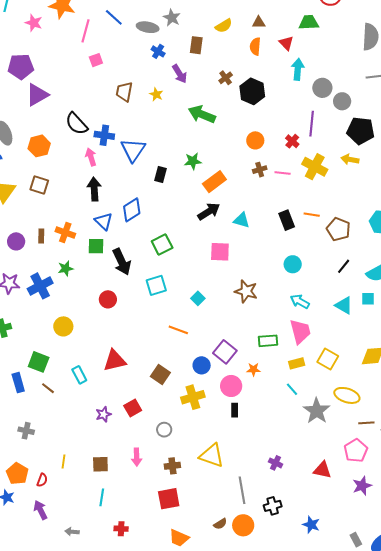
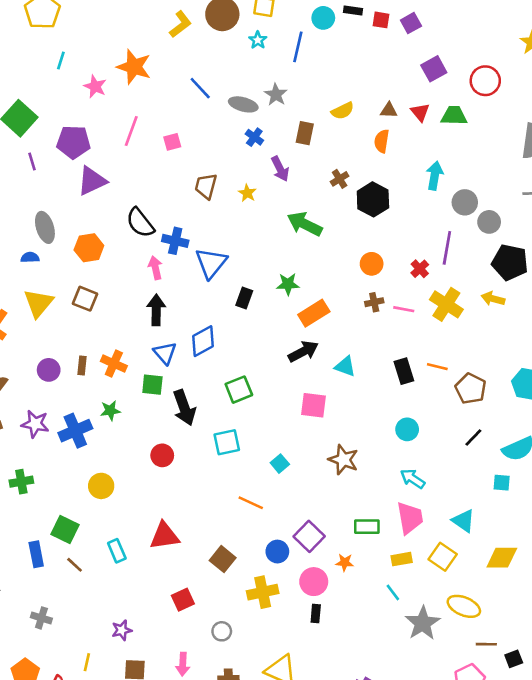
pink line: (86, 31) -> (131, 131), moved
red triangle: (286, 43) -> (420, 112), moved
cyan triangle: (344, 305) -> (463, 521), moved
purple star: (103, 414) -> (122, 630), moved

